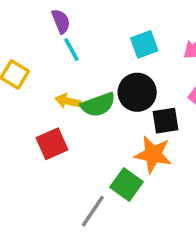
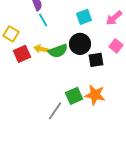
red square: (52, 144) -> (22, 54), moved
orange star: (153, 154) -> (95, 95), moved
green square: (127, 184) -> (74, 96), turned 30

